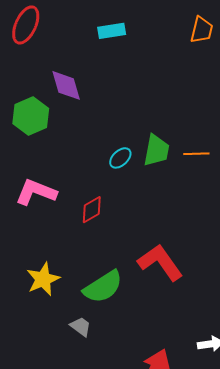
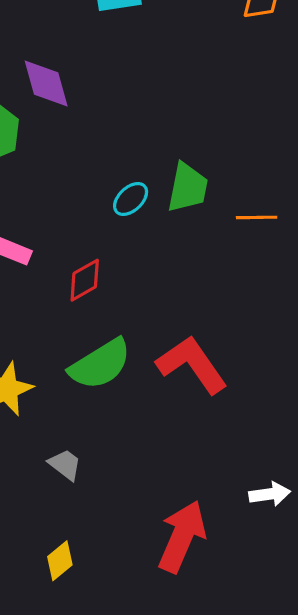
orange line: (196, 154) -> (257, 217), moved
green semicircle: (103, 287) -> (100, 364), moved

